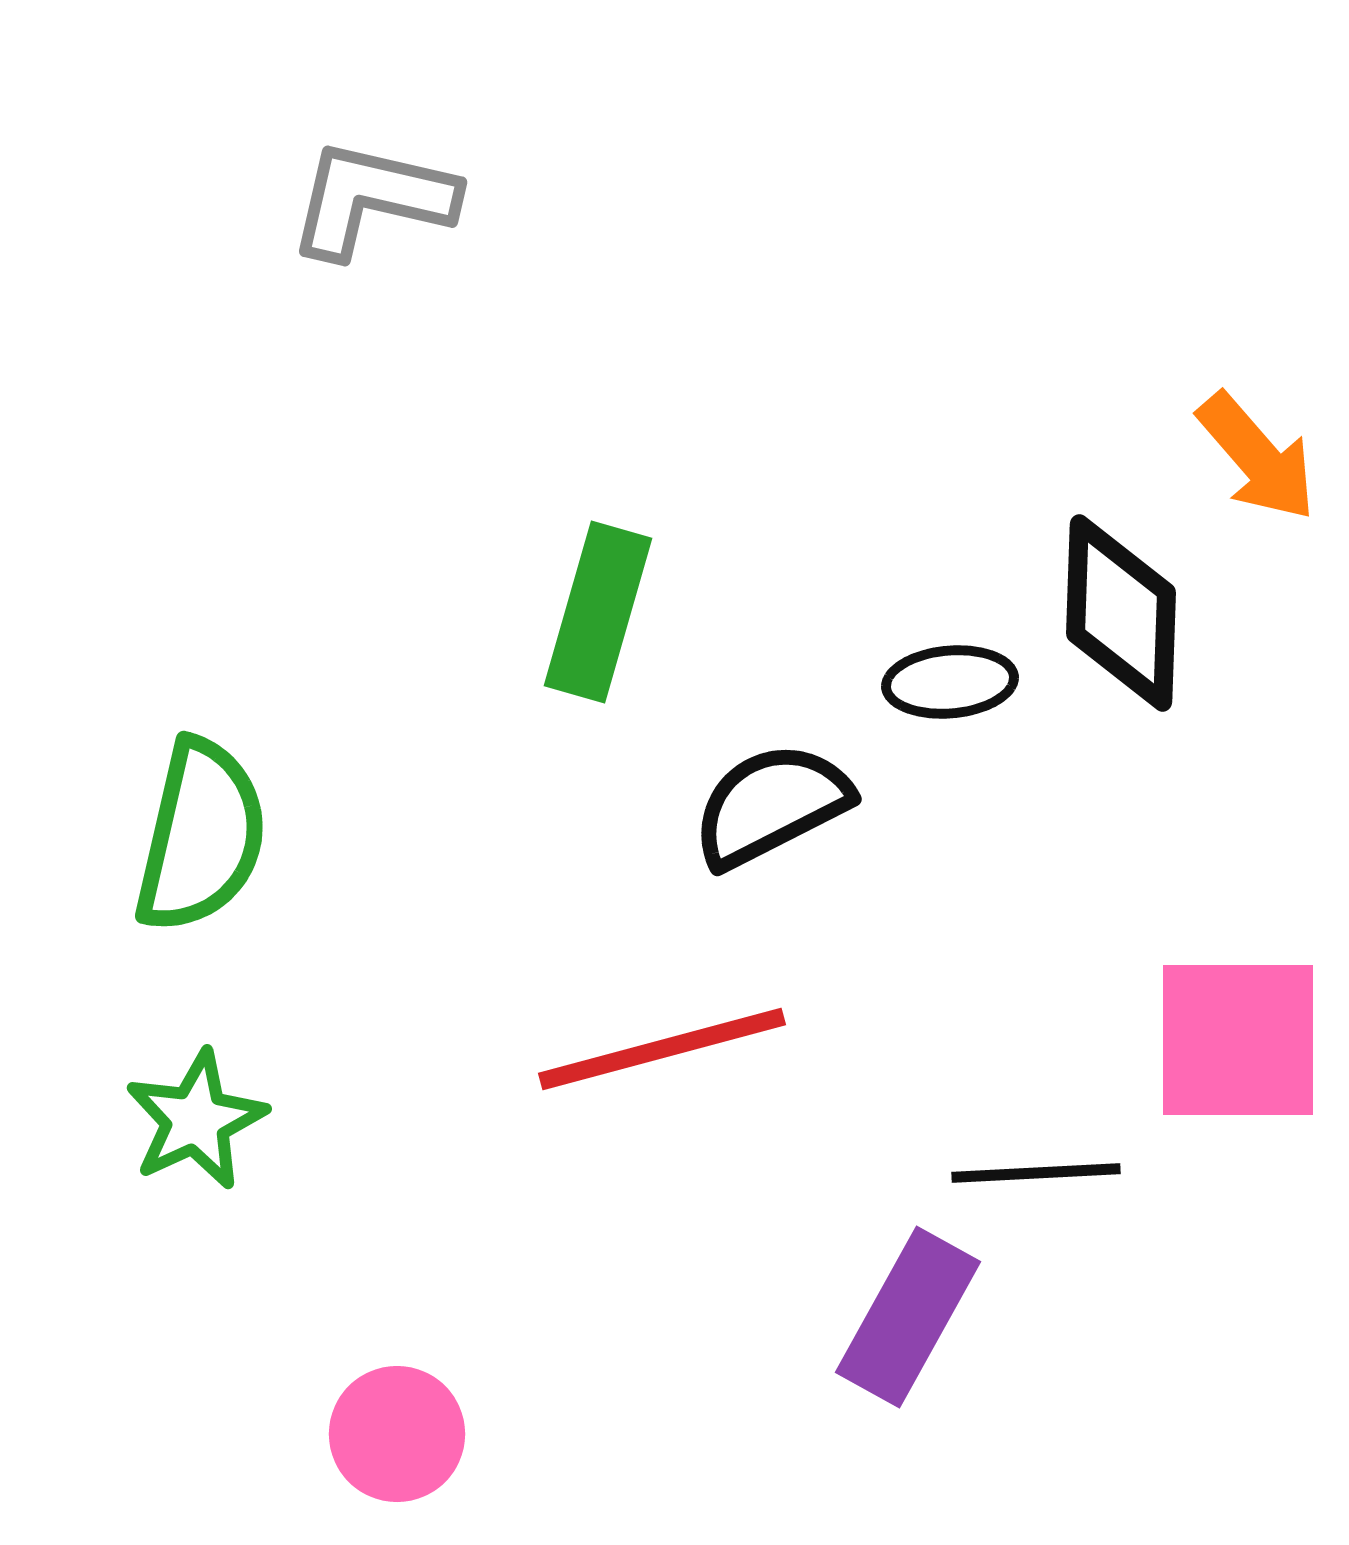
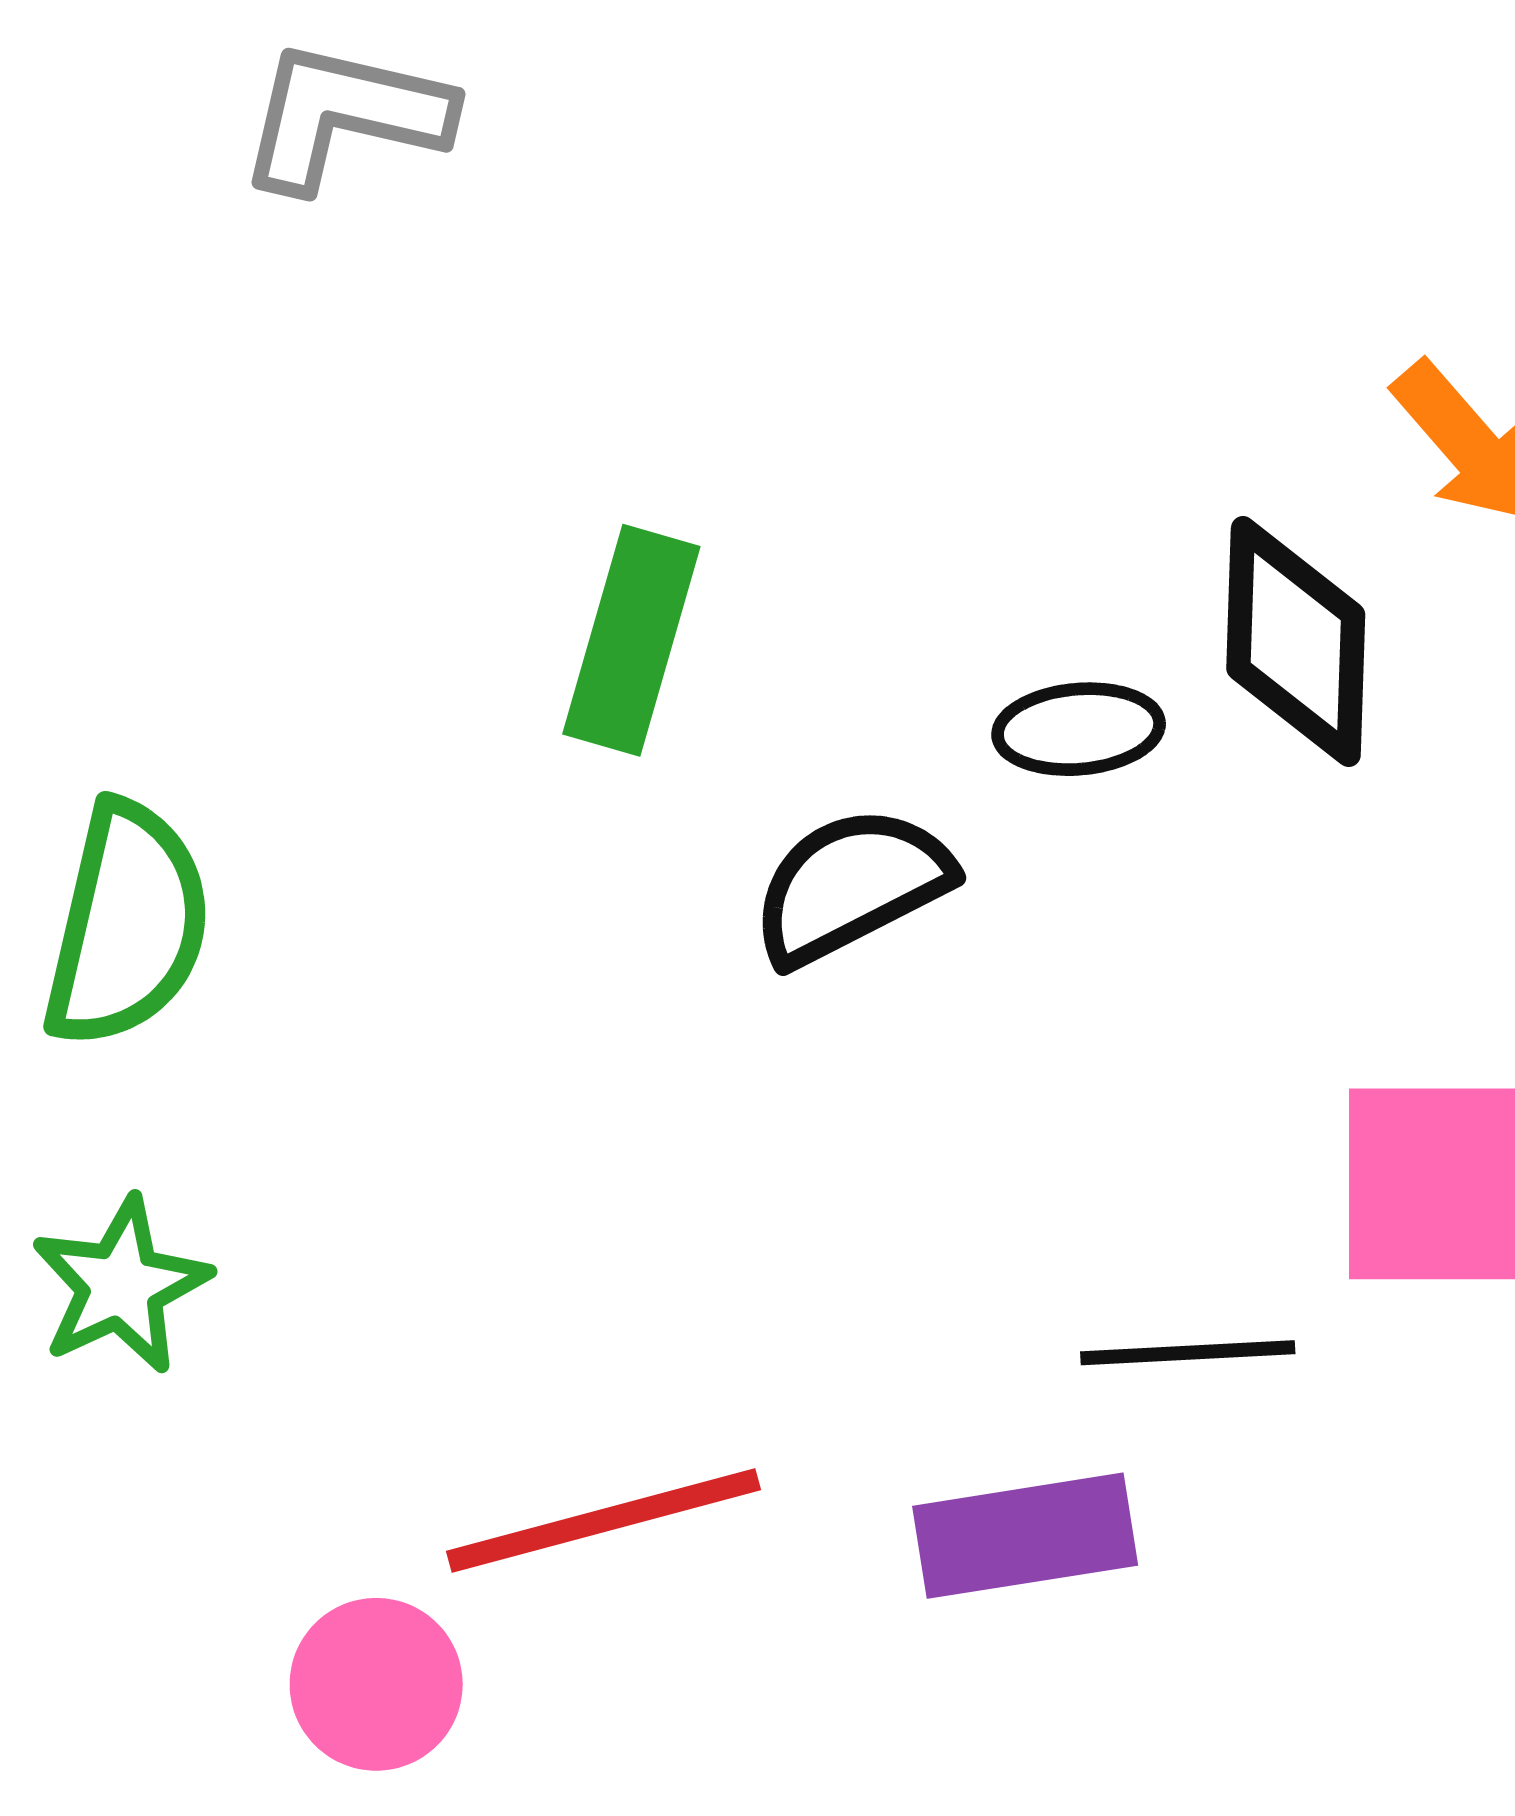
red line: (662, 1049) -> (604, 1520), moved
purple rectangle: (908, 1317) -> (1025, 1536), turned 52

